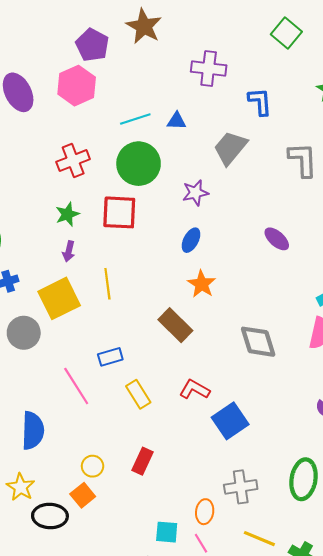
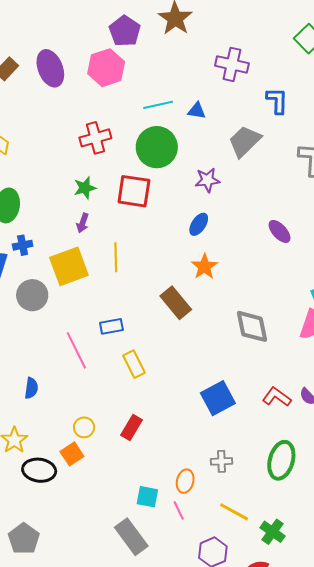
red L-shape: (195, 389) -> (277, 397), moved
blue semicircle: (33, 431) -> (31, 388), size x0.6
gray cross: (241, 487) -> (221, 461), size x0.7

